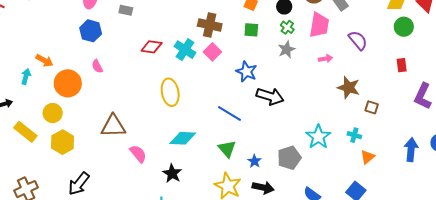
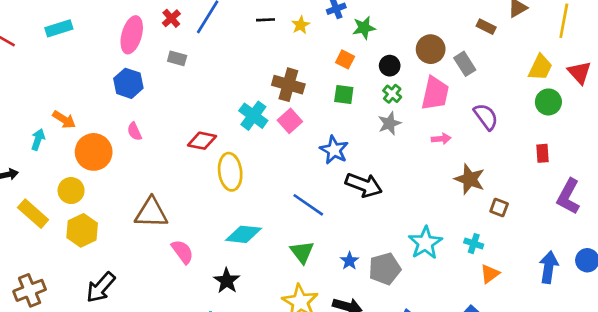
red diamond: (152, 47) -> (202, 141), moved
blue star: (254, 161) -> (349, 261), moved

